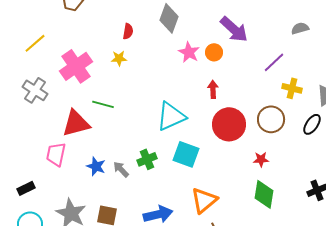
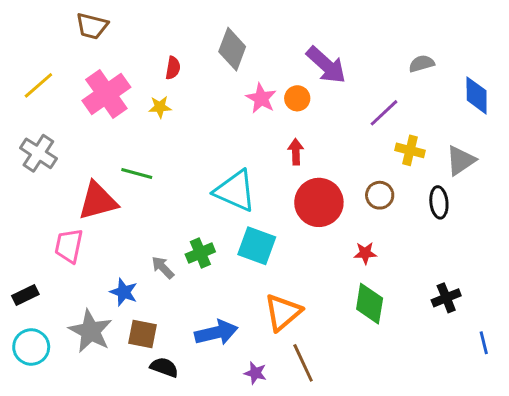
pink cross: (76, 66) -> (106, 94), moved
cyan triangle: (171, 116) -> (235, 191), turned 48
brown circle: (271, 119) -> (380, 195), size x0.7
black ellipse: (312, 124) -> (439, 202), turned -40
blue star: (96, 166) -> (124, 292), moved

